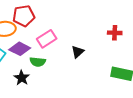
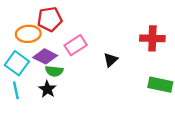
red cross: (115, 33) -> (152, 38), size x1.5
green semicircle: (38, 62) -> (54, 71), moved

